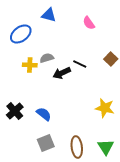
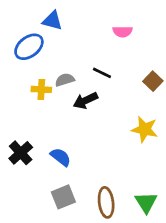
blue triangle: (49, 15) -> (52, 21), moved
pink semicircle: (89, 23) -> (123, 32), turned -56
black line: (80, 64) -> (102, 73), moved
yellow star: (105, 108) -> (145, 129), moved

